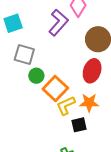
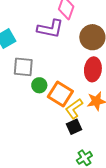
purple L-shape: (58, 23) -> (50, 29), turned 72
black square: (79, 125) -> (74, 127), moved

